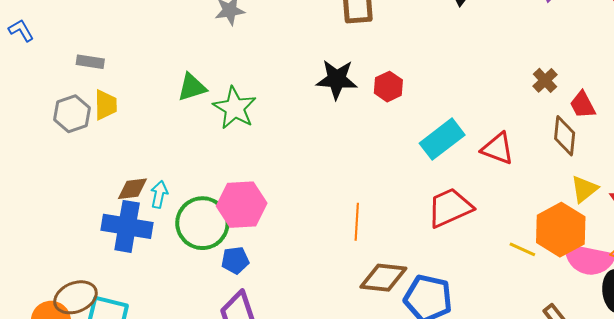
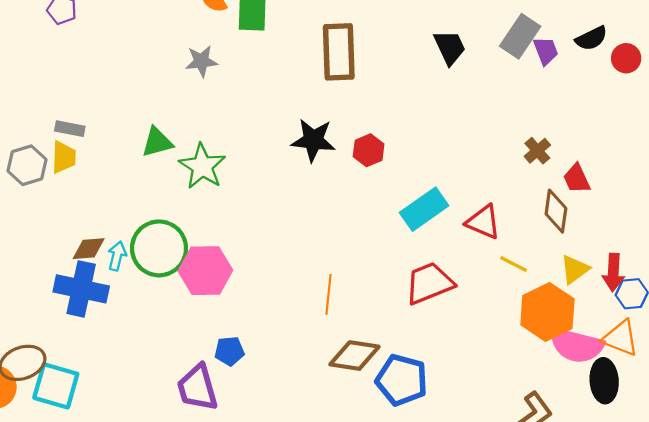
gray rectangle: (90, 62) -> (70, 129), moved
green circle: (202, 223) -> (159, 248), moved
yellow line: (522, 249) -> (514, 264), moved
blue pentagon: (235, 260) -> (229, 351), moved

